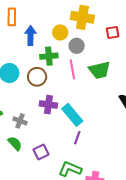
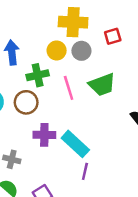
yellow circle: (60, 32) -> (57, 51), moved
gray circle: (77, 46) -> (81, 51), moved

